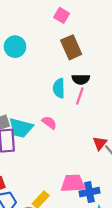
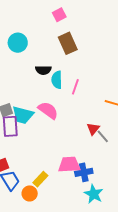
pink square: (62, 15) -> (59, 15), turned 32
black semicircle: (81, 79) -> (43, 70), moved
pink semicircle: (49, 123) -> (48, 110), size x1.5

